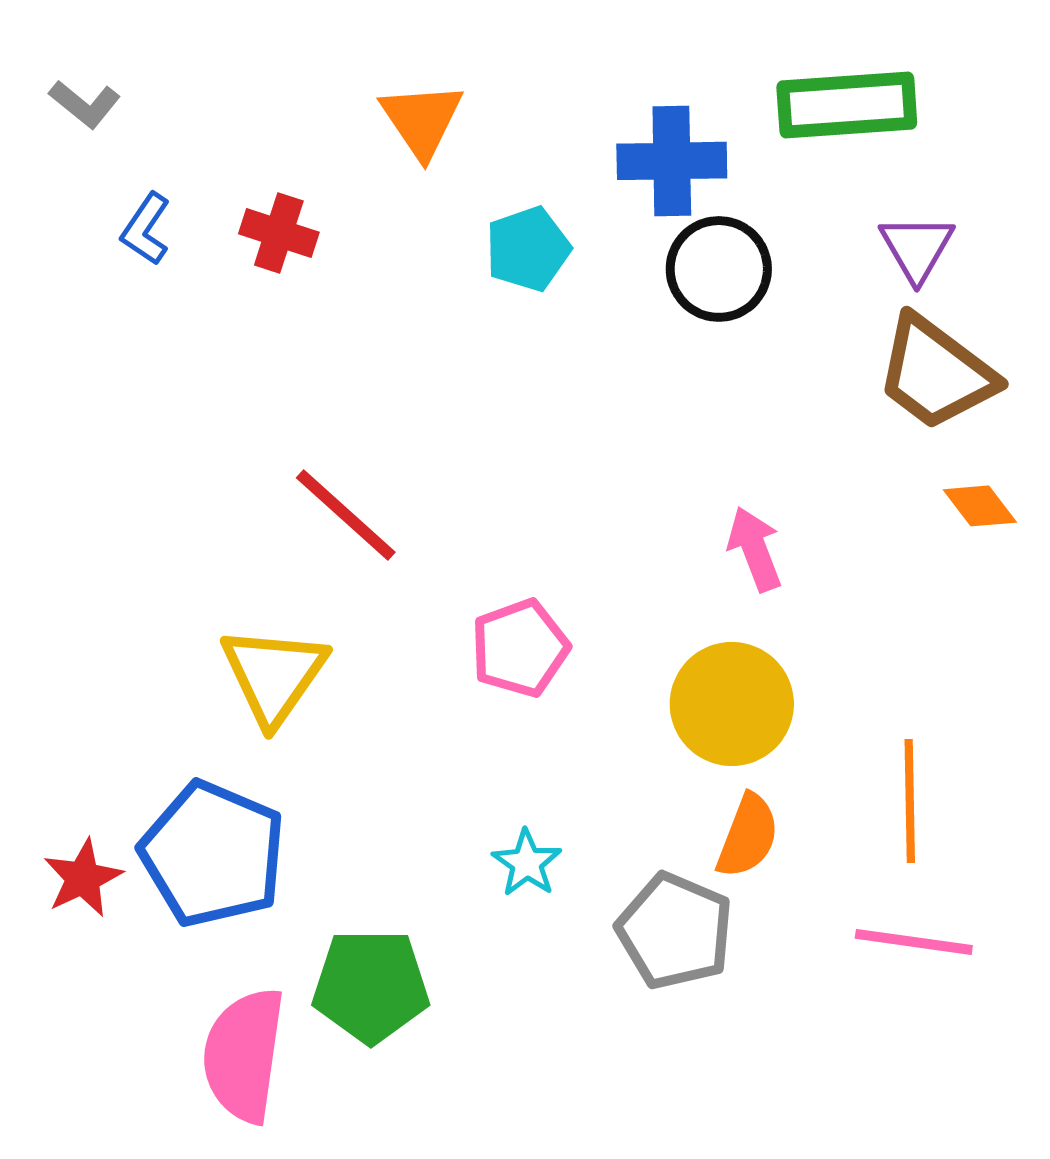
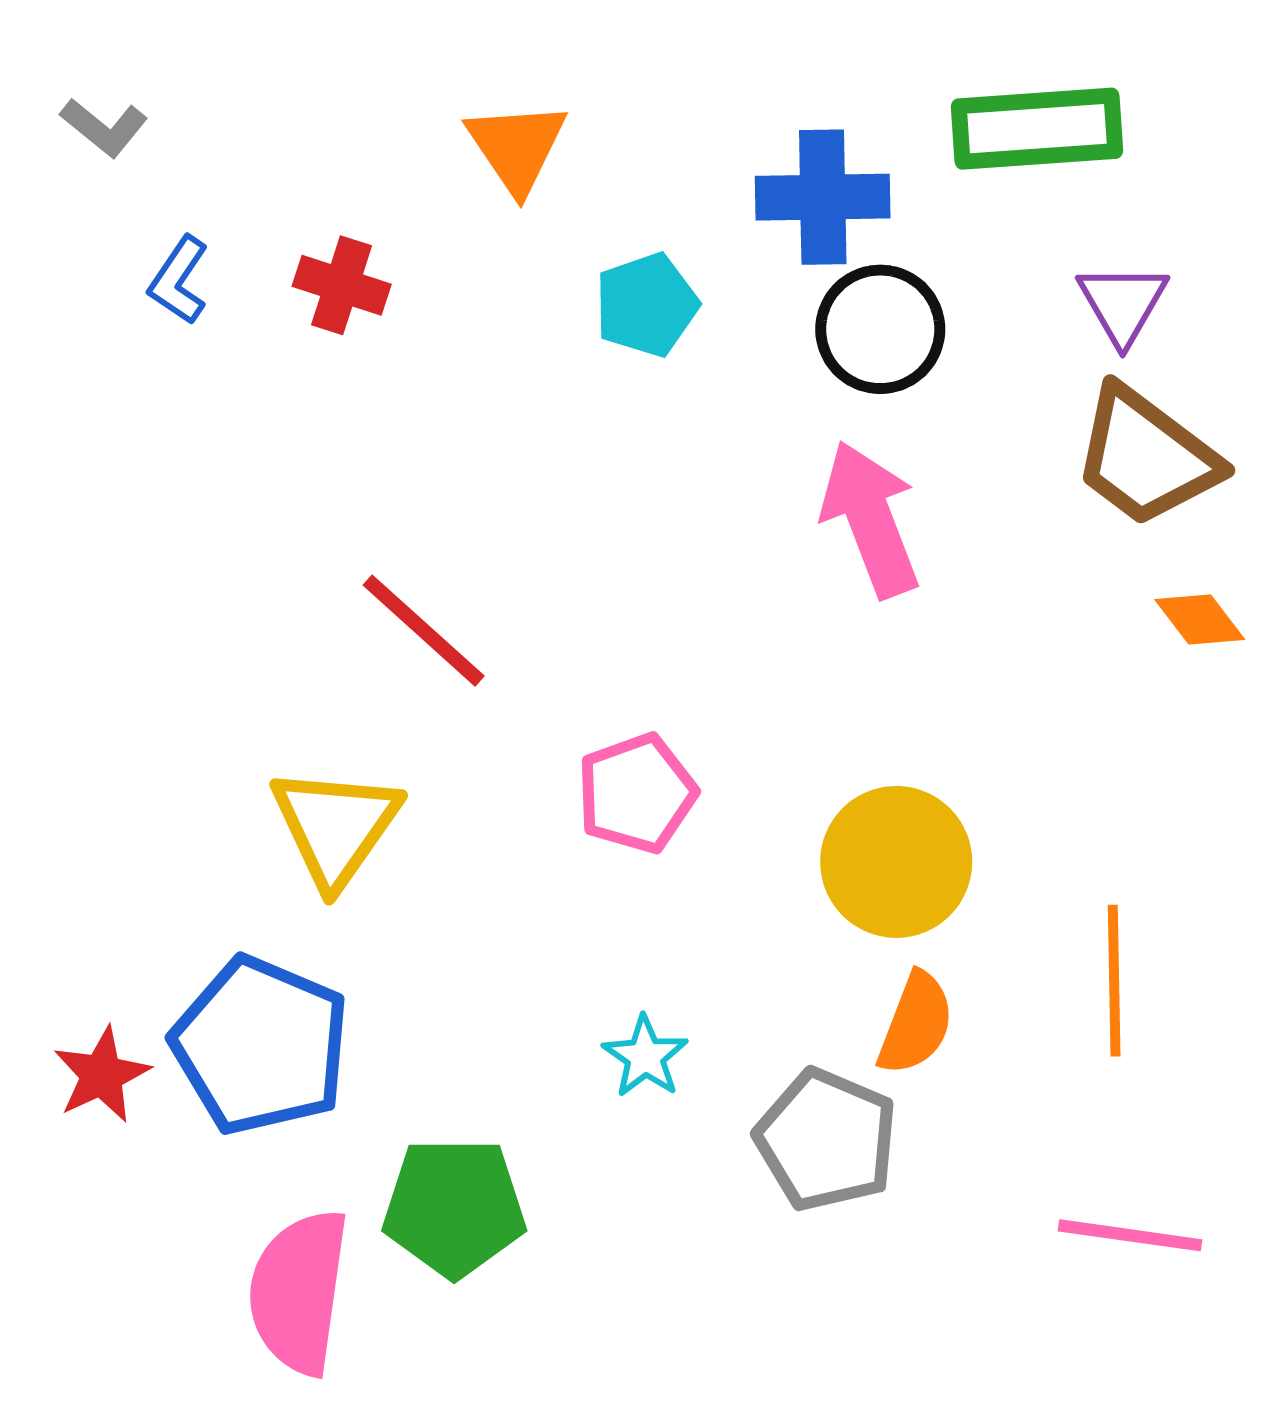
pink arrow: (755, 549) -> (870, 519), moved, size x1.5
pink line: (914, 942) -> (1130, 1235), moved

